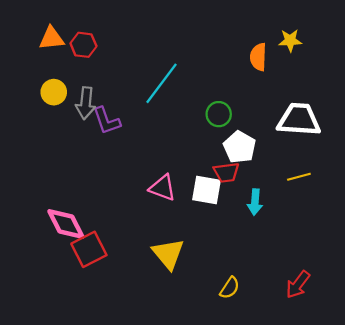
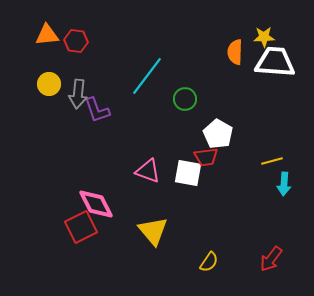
green circle: (219, 114) -> (185, 99), moved
white trapezoid: (299, 120) -> (275, 62), moved
cyan arrow: (255, 202) -> (284, 184), moved
pink diamond: (66, 224) -> (96, 204), moved

